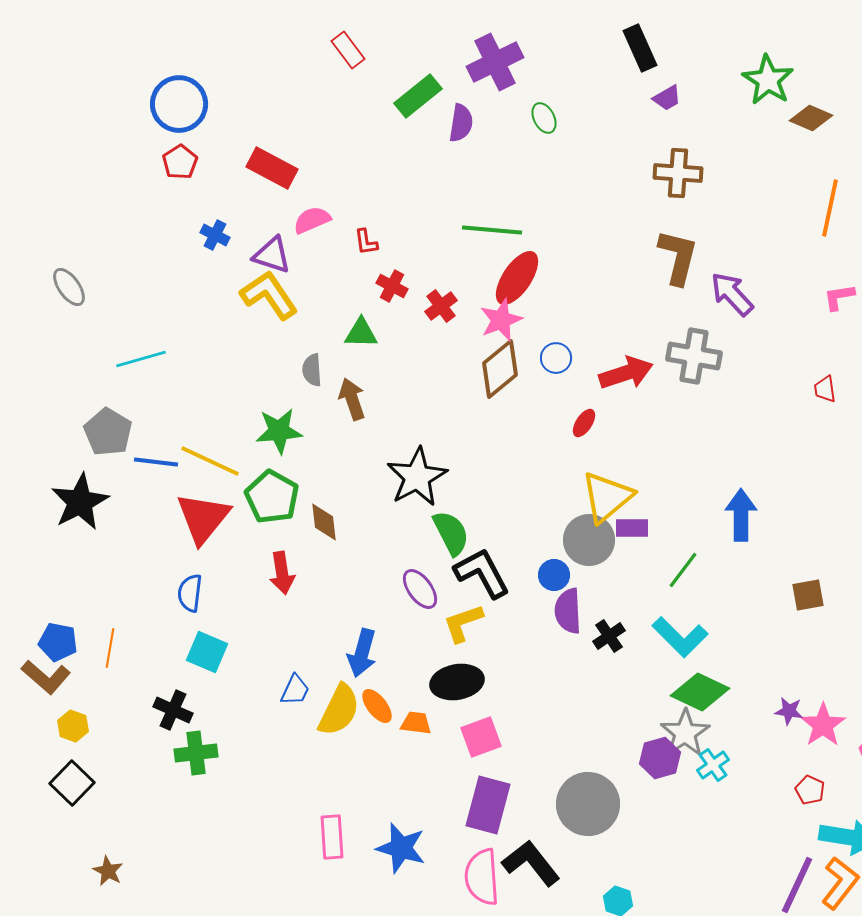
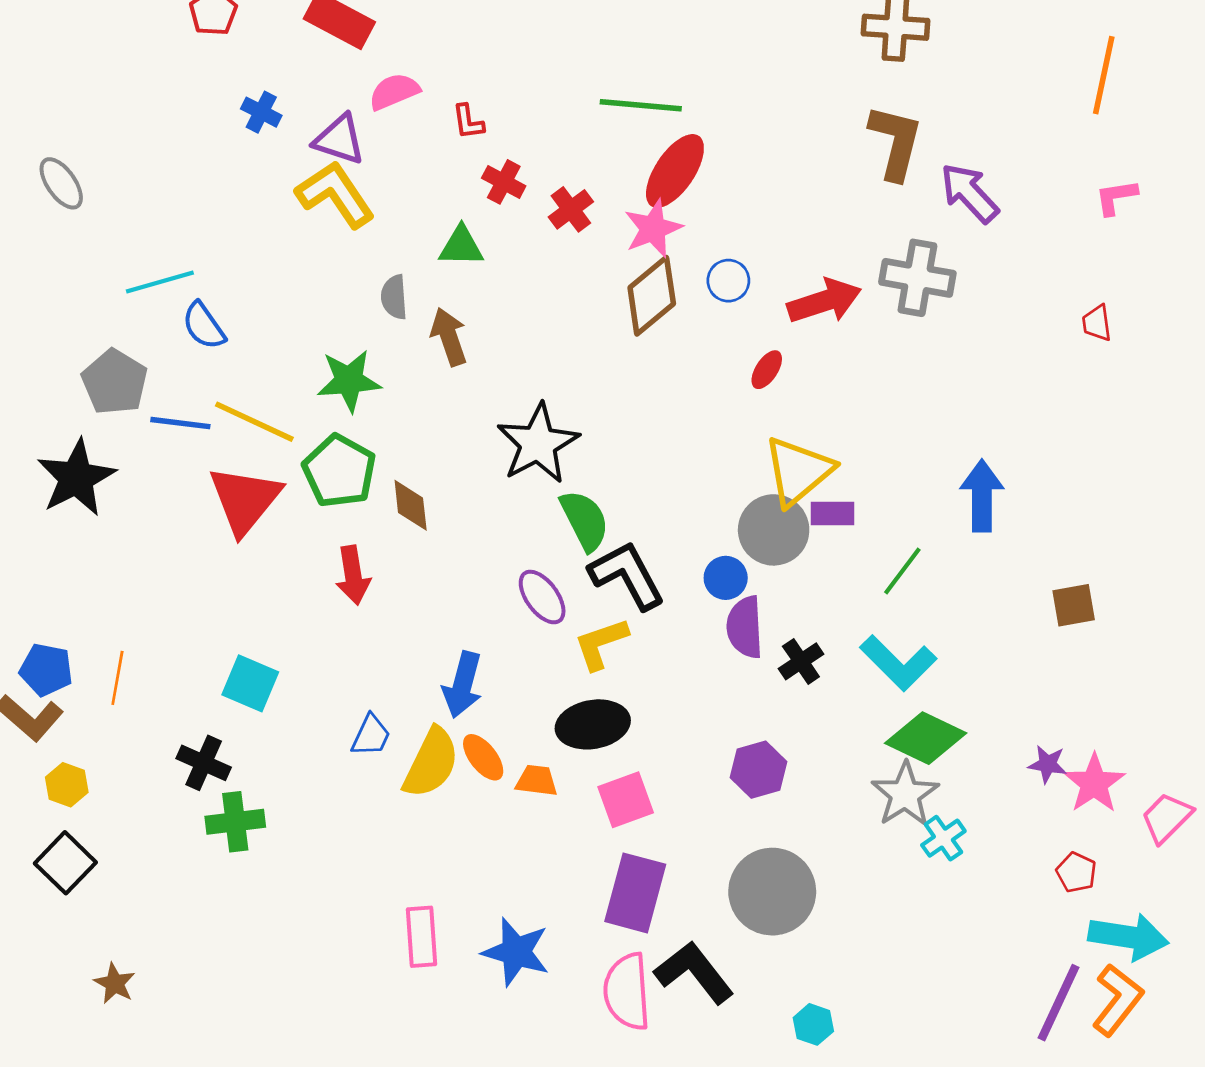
blue semicircle: (190, 593) -> (204, 326), moved, turned -42
purple hexagon: (660, 758) -> (759, 770), moved

